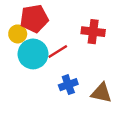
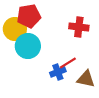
yellow circle: (18, 34) -> (15, 29), size x1.5
red line: (58, 52) -> (68, 63), moved

